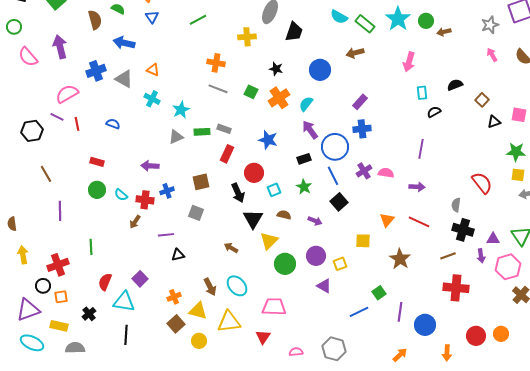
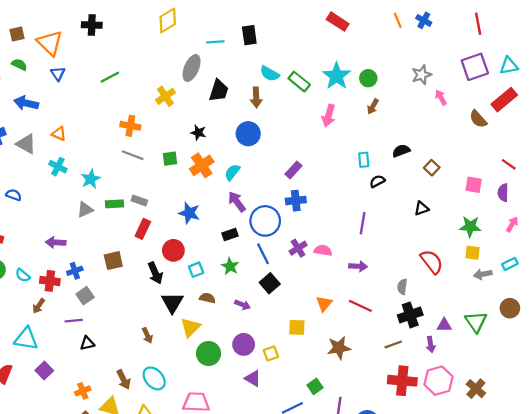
gray star: (490, 25) -> (422, 75), moved
brown arrow: (444, 32) -> (373, 107), moved, turned -48
yellow cross: (247, 37) -> (165, 96), turned -30
brown arrow: (355, 53) -> (256, 97), moved, turned -78
pink arrow: (492, 55) -> (441, 97), moved
pink arrow: (409, 62) -> (329, 116), moved
green square: (251, 92) -> (170, 159), turned -32
black triangle: (494, 122) -> (422, 208), moved
gray square: (196, 213) -> (85, 296), moved, turned 35
black cross: (463, 230) -> (410, 315), turned -35
brown arrow: (231, 248) -> (147, 335), turned -144
brown star: (400, 259) -> (339, 348), turned 30
pink hexagon: (508, 267) -> (439, 381), moved
cyan triangle: (124, 302) -> (26, 339), moved

